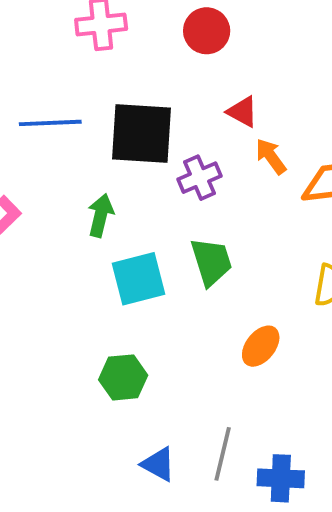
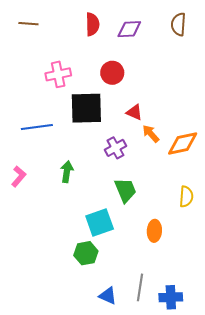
black square: (142, 133) -> (86, 108), moved
cyan square: (139, 279) -> (100, 222), moved
orange ellipse: (261, 346) -> (154, 231), turned -30

